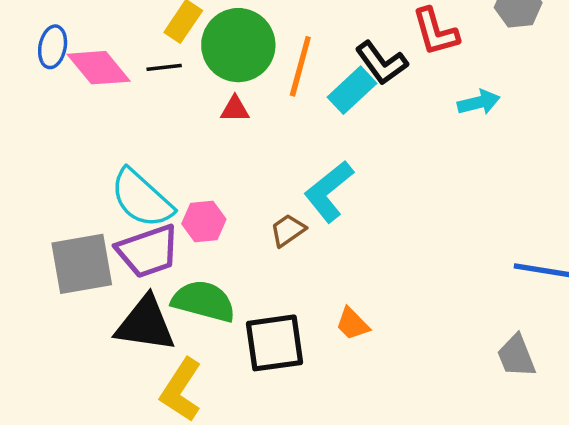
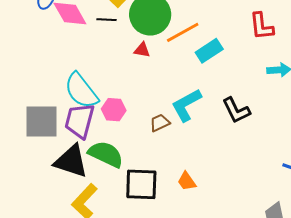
black L-shape: (381, 63) -> (236, 110), moved
orange line: (300, 66) -> (183, 32), turned 36
purple trapezoid: (148, 251) -> (80, 121), turned 114

